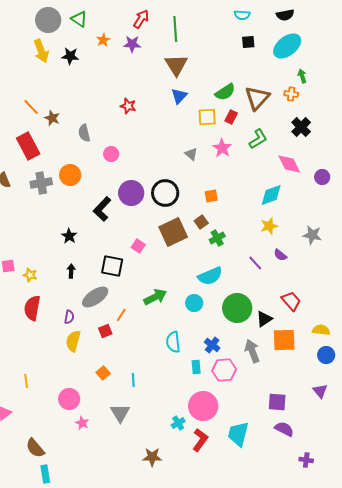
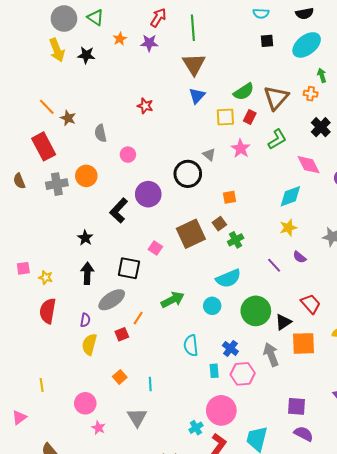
black circle: (165, 193) -> (188, 174), moved
black arrow: (71, 271) -> (87, 273), size x1.5

